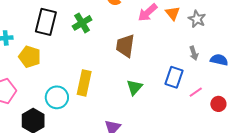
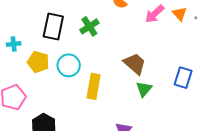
brown trapezoid: (125, 46) -> (135, 64), moved, turned 125
cyan circle: (57, 97) -> (69, 65), moved

